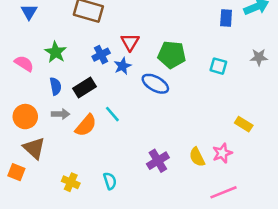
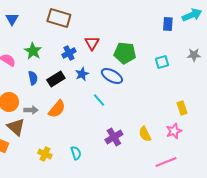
blue star: (122, 66) -> (82, 74), moved
cyan square: (218, 66) -> (162, 62), turned -32
gray arrow: (61, 114) -> (31, 110), moved
cyan line: (112, 114) -> (99, 100), moved
yellow rectangle: (244, 124) -> (182, 108), turned 40
pink star: (222, 153) -> (174, 131), moved

